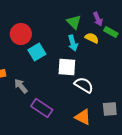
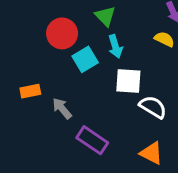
green triangle: (74, 22) -> (105, 16), moved
cyan arrow: (73, 43) -> (115, 46), moved

